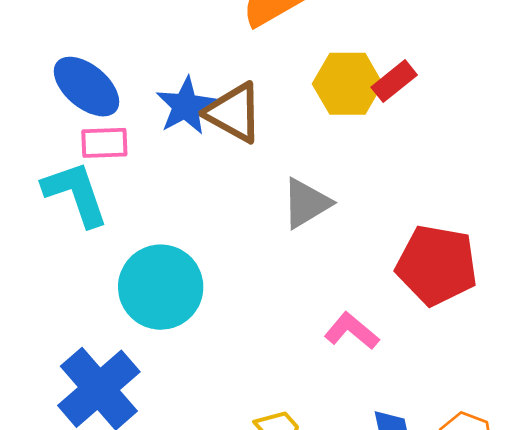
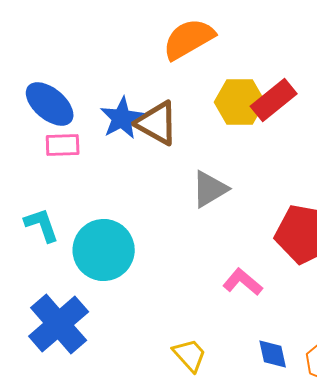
red rectangle: (394, 81) -> (274, 100), size x1.4
cyan L-shape: (76, 194) -> (42, 225), moved, size x0.7

